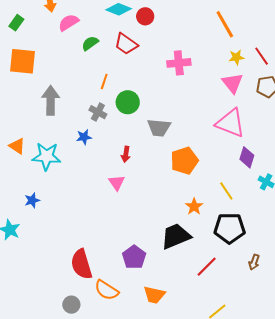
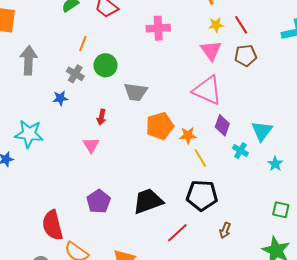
cyan star: (46, 156) -> (29, 134), moved
orange star: (194, 207) -> (188, 135), moved, turned 30
purple pentagon: (134, 257) -> (99, 201), moved

